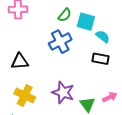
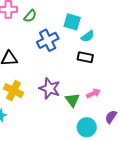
green semicircle: (65, 15) -> (30, 16), moved
cyan semicircle: (103, 37) -> (88, 36), turned 104

